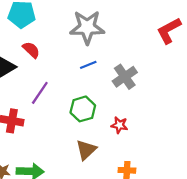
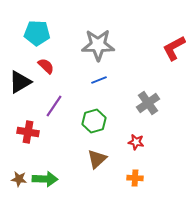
gray cross: (125, 77) -> (148, 103), moved
red star: (119, 125) -> (136, 142), moved

